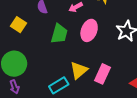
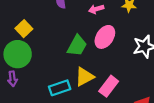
yellow square: (18, 25) -> (24, 29), moved
green trapezoid: (59, 34) -> (77, 46), moved

